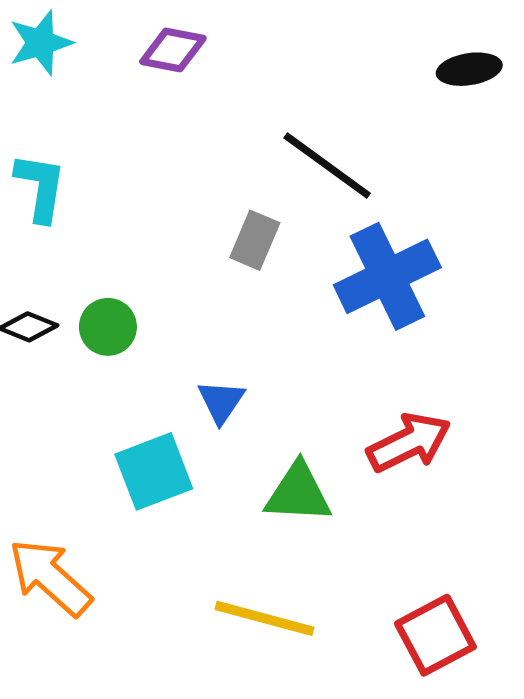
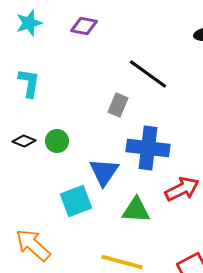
blue cross: (387, 276) -> (148, 148), moved, turned 33
blue triangle: (221, 402) -> (104, 172), size x1.5

